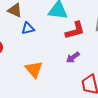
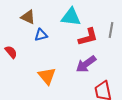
purple arrow: (73, 57) -> (86, 64), size x1.5

